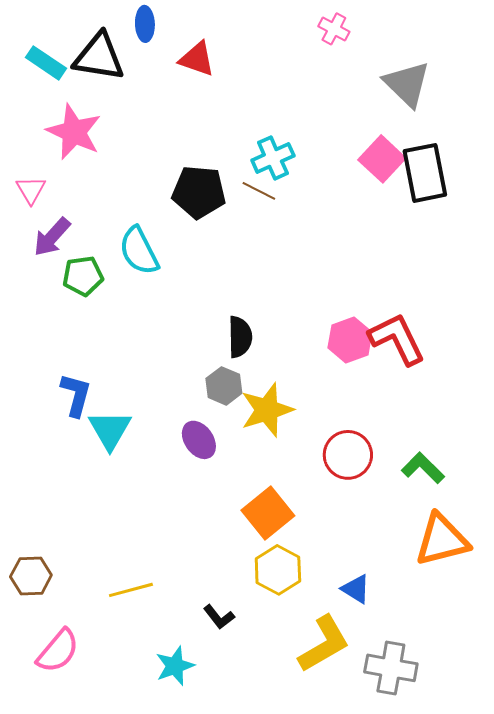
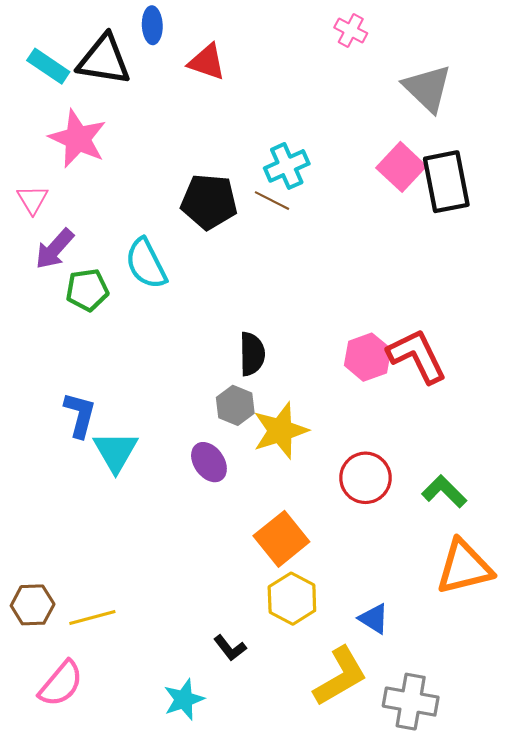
yellow line: (131, 590) -> (92, 618), moved

